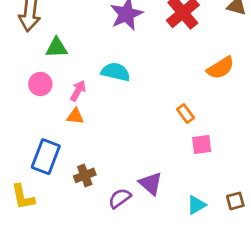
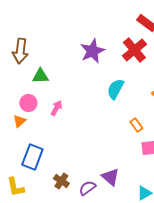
cyan semicircle: (116, 72) -> (115, 89), moved, turned -75
orange triangle: (75, 116) -> (19, 121), moved, turned -48
brown cross: (85, 175) -> (61, 181), moved, turned -35

